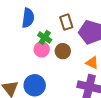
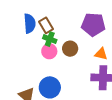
brown rectangle: (66, 22) -> (46, 25), moved

